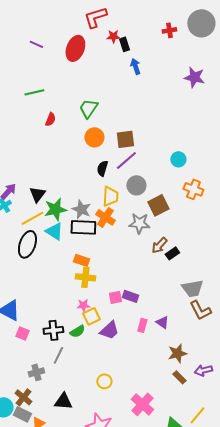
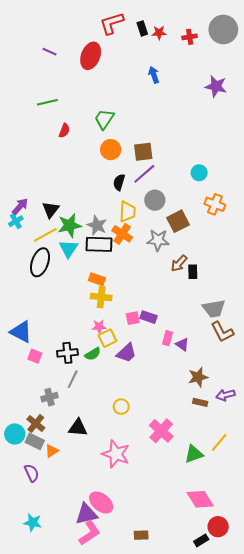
red star: (113, 36) -> (159, 33), moved
black rectangle: (124, 44) -> (142, 28), moved
cyan triangle: (54, 231) -> (68, 249), turned 30
black rectangle: (172, 253) -> (193, 272), turned -56
pink rectangle: (142, 325) -> (167, 338), moved
brown rectangle: (179, 377) -> (200, 402), turned -32

